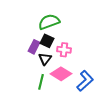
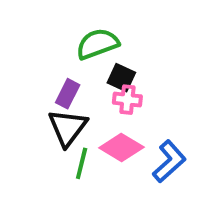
black square: (47, 41) -> (121, 78), moved
black triangle: (45, 59) -> (68, 128), moved, size x1.5

